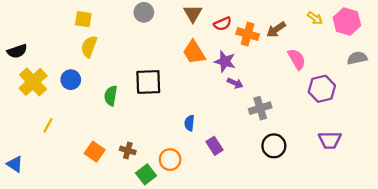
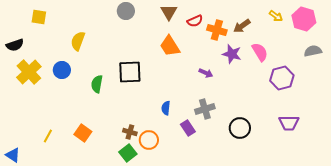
yellow square: (83, 19) -> (39, 17), moved
purple star: (225, 61) -> (232, 54), moved
gray cross: (260, 108) -> (205, 109), moved
yellow line: (48, 125) -> (48, 136), moved
brown cross: (128, 150) -> (130, 132), moved
blue triangle: (15, 164) -> (13, 155), moved

